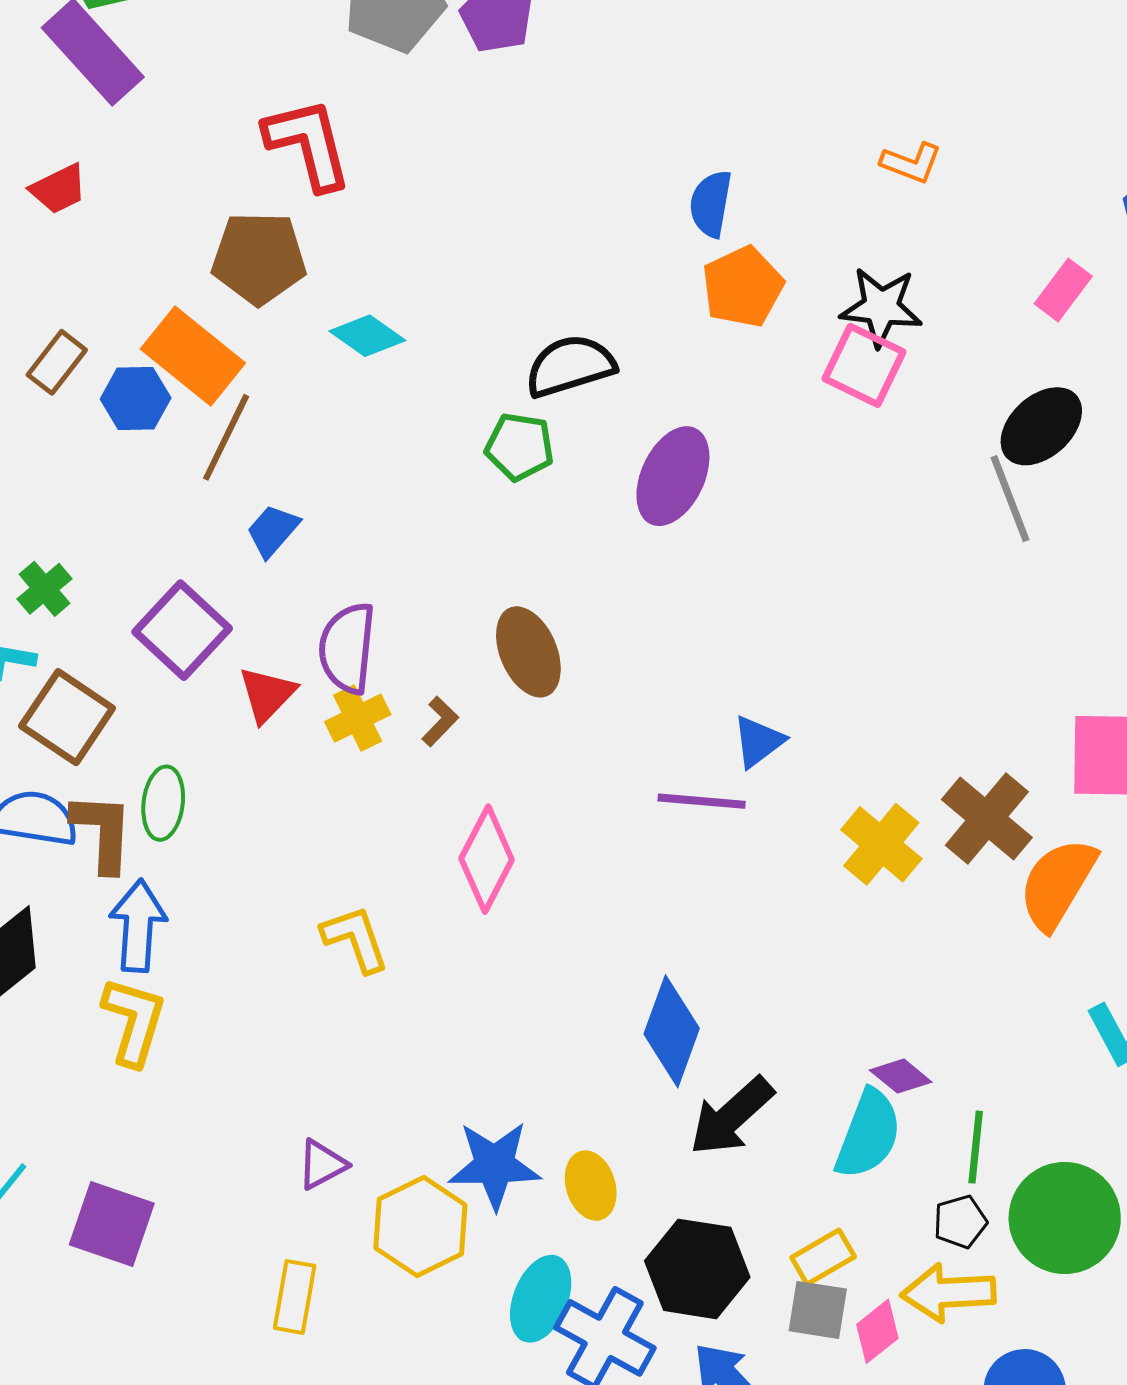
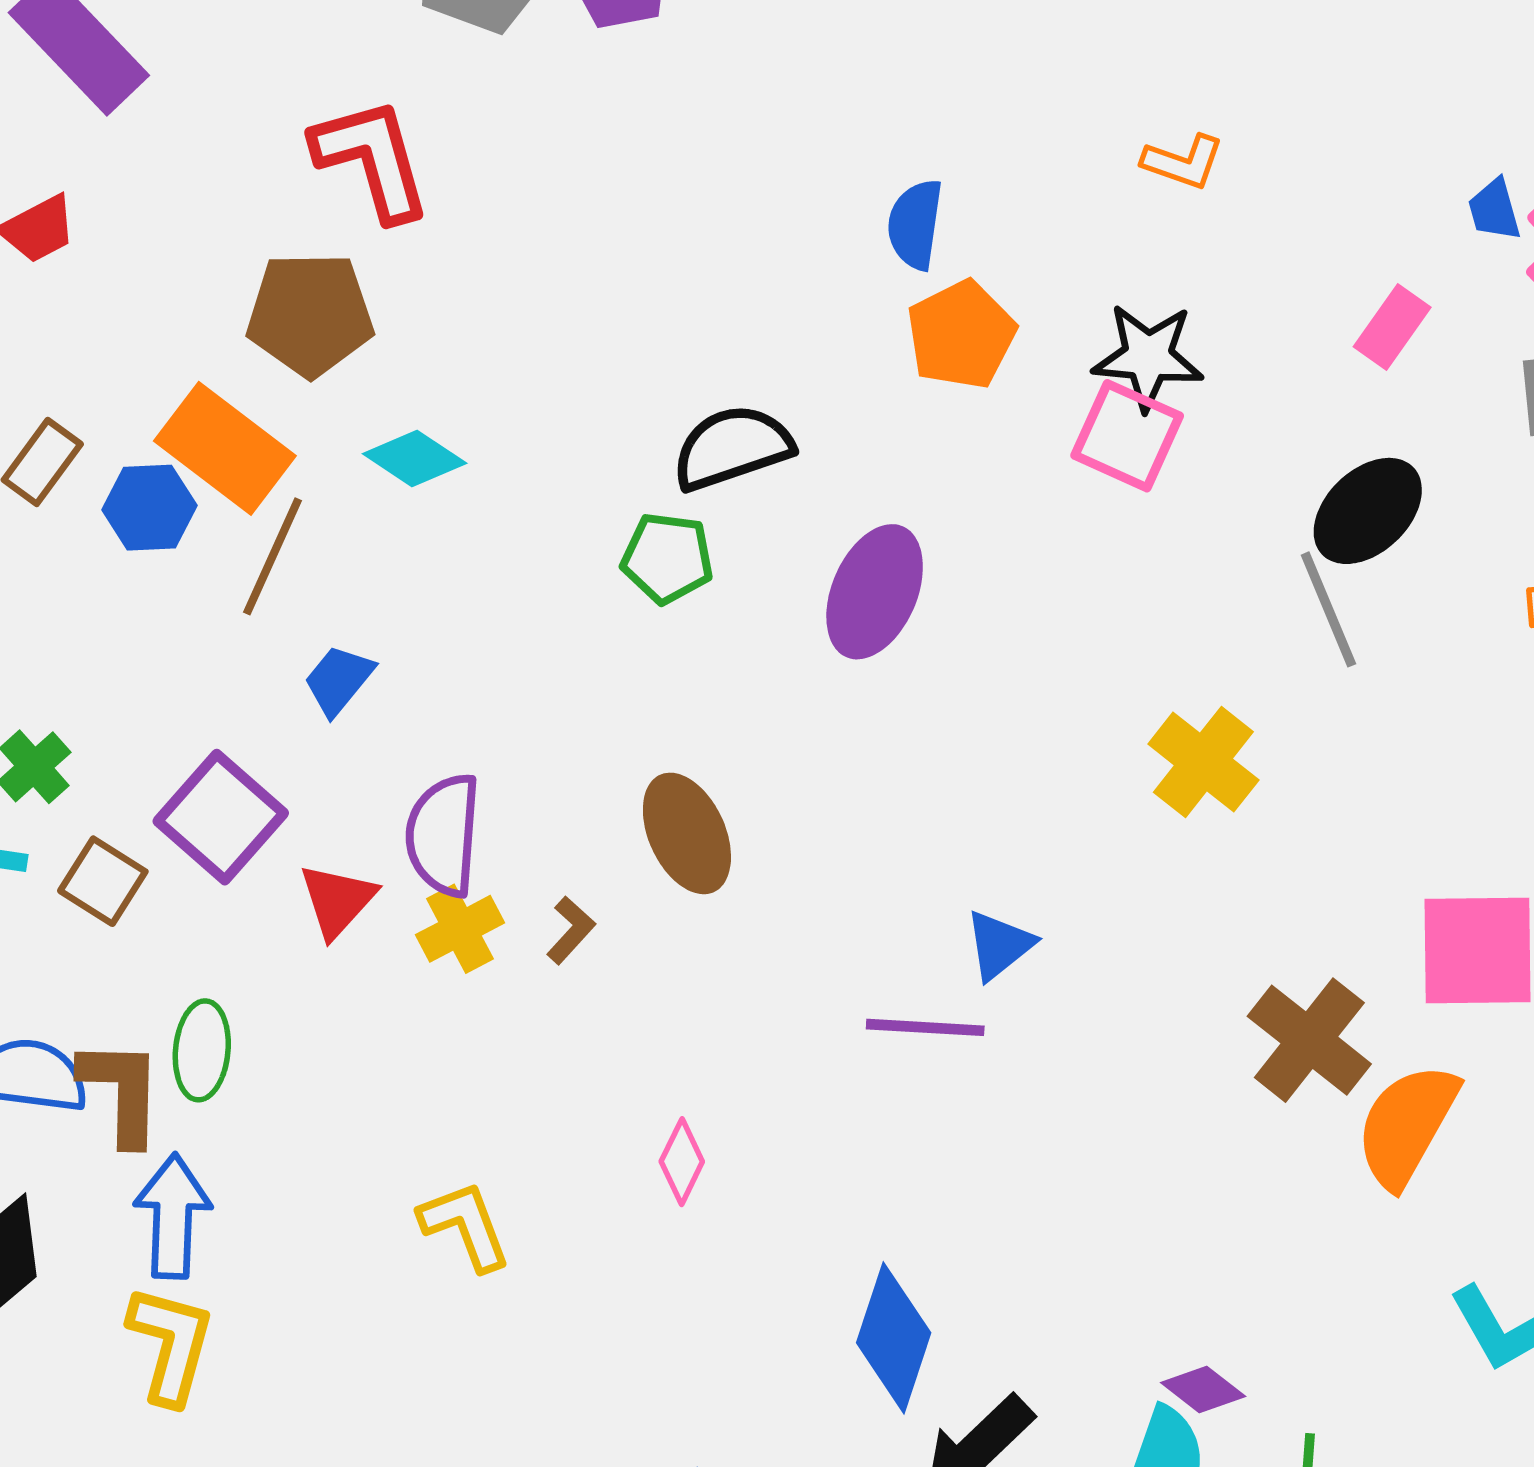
cyan diamond: (367, 336) -> (415, 458), moved
brown square: (67, 717) -> (103, 881), moved, size x0.7
yellow cross: (881, 844) -> (1203, 762), moved
pink diamond: (487, 859) -> (682, 1162), moved, size x0.6

